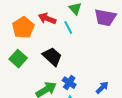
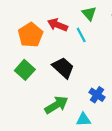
blue cross: (69, 83) -> (97, 95), moved

